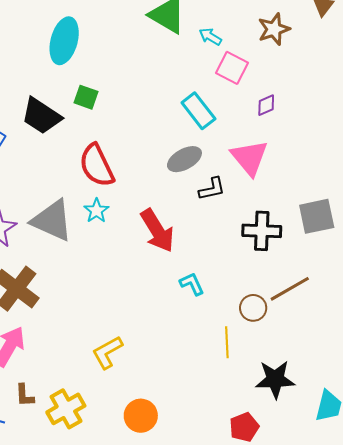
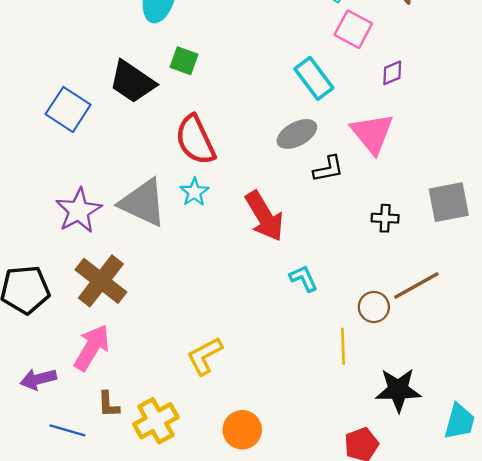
black cross: (262, 231) -> (385, 218), size x0.6

